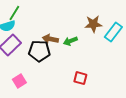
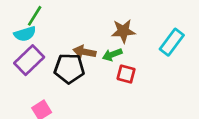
brown star: (93, 24) -> (123, 31), moved
red square: (80, 78) -> (126, 74), moved

